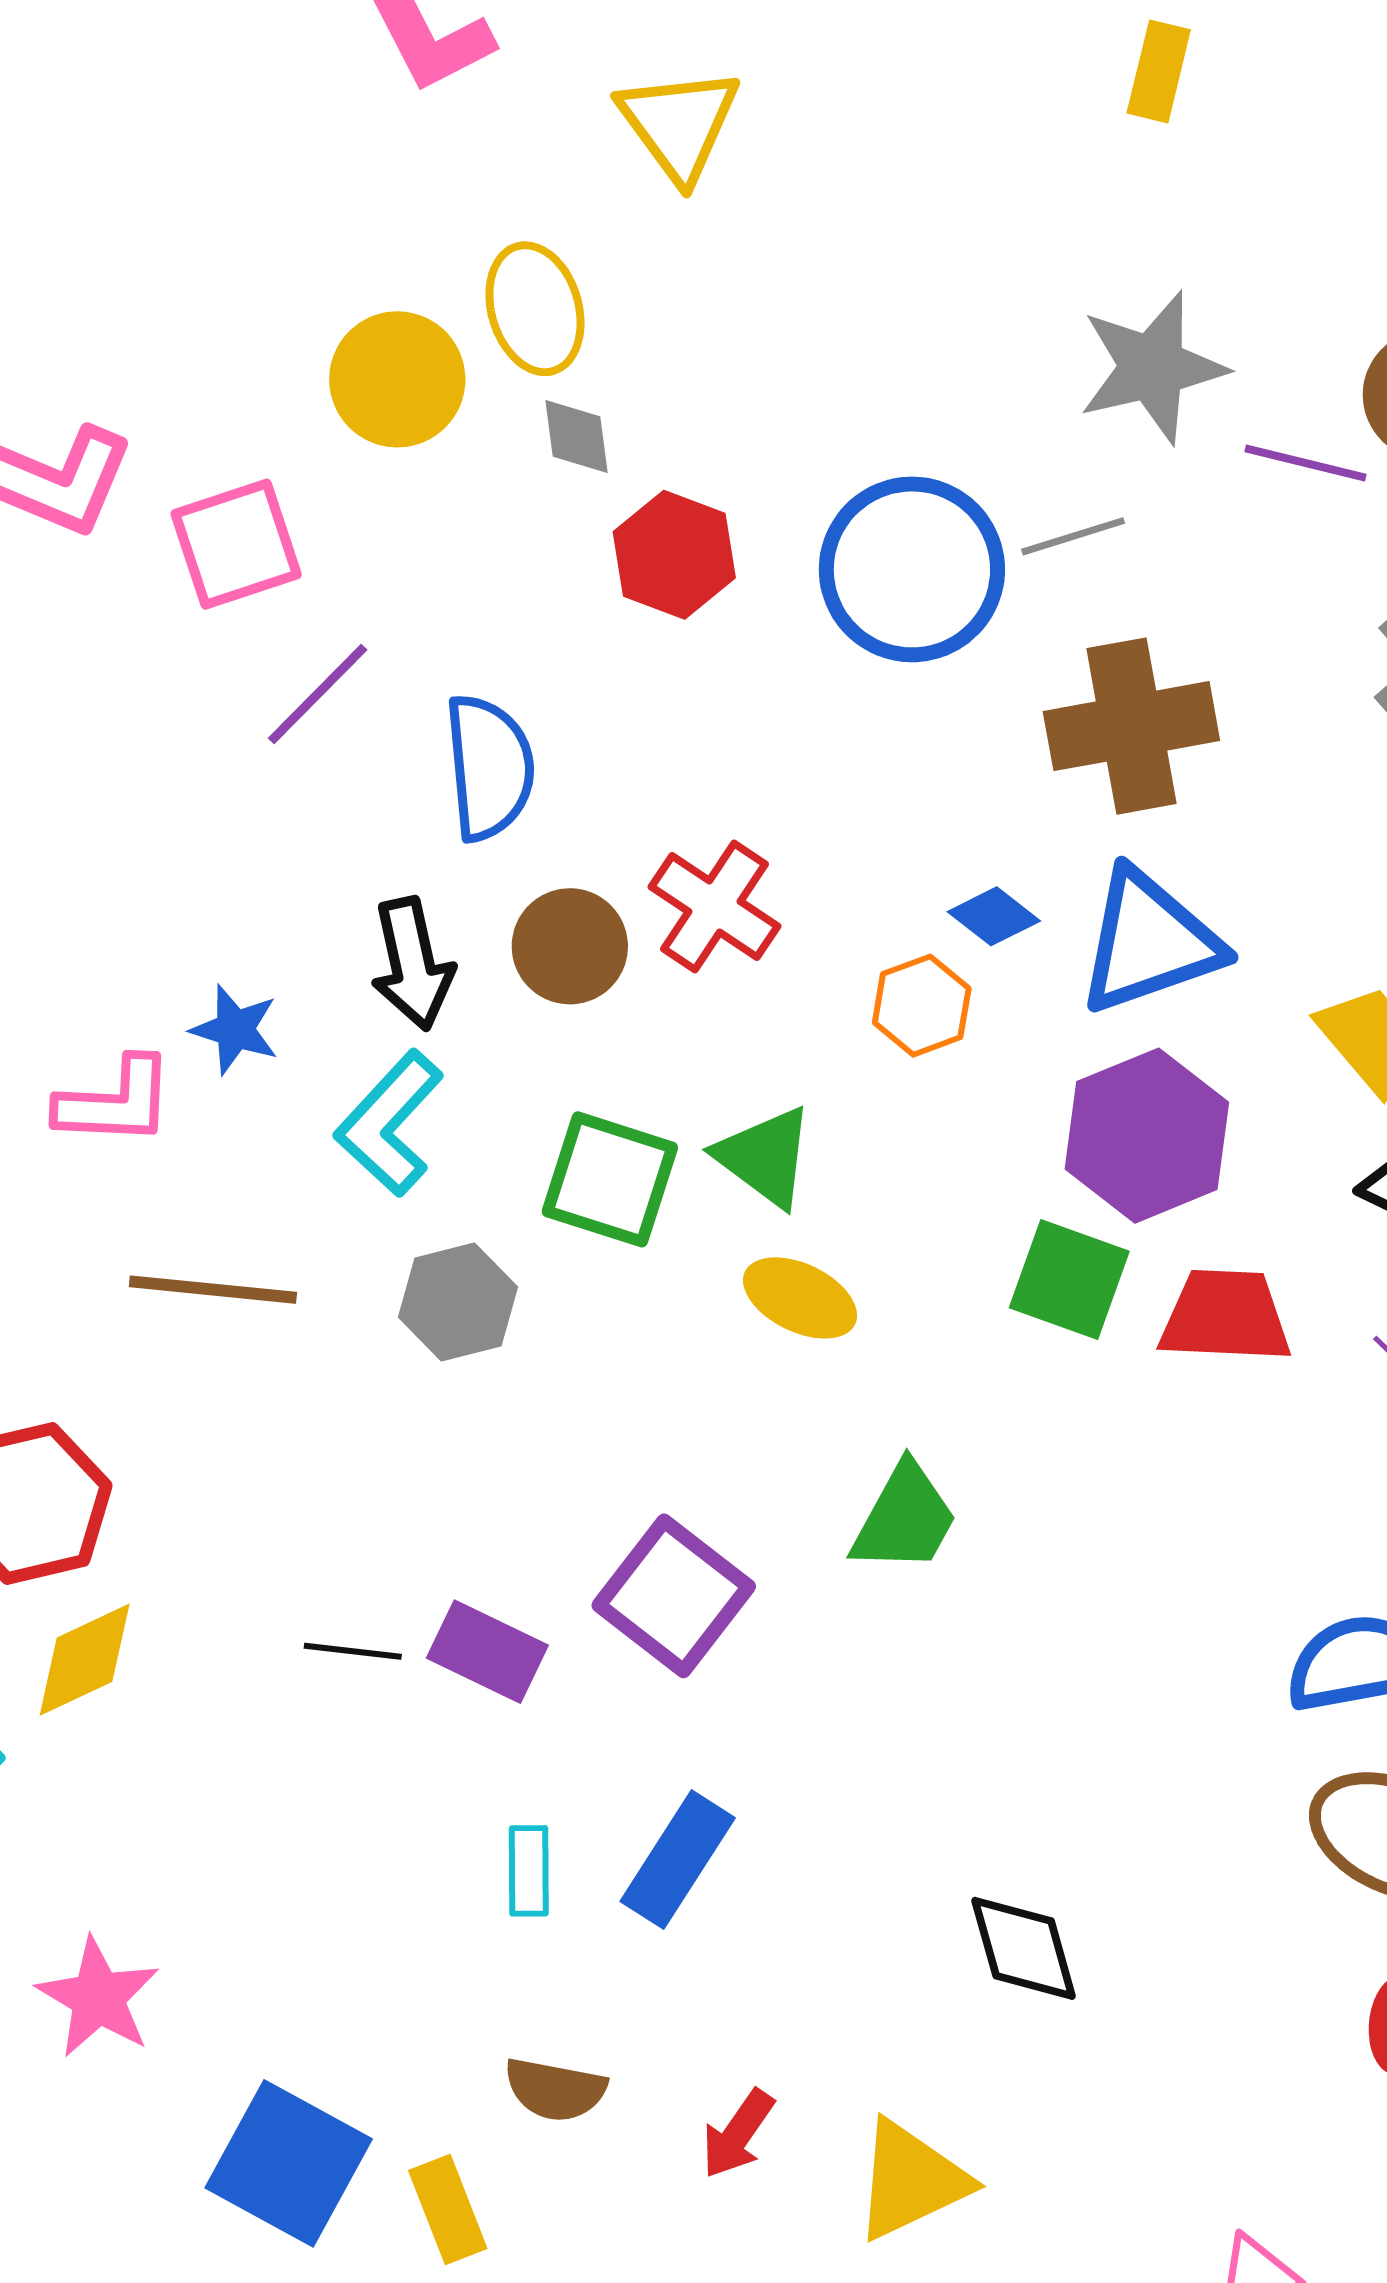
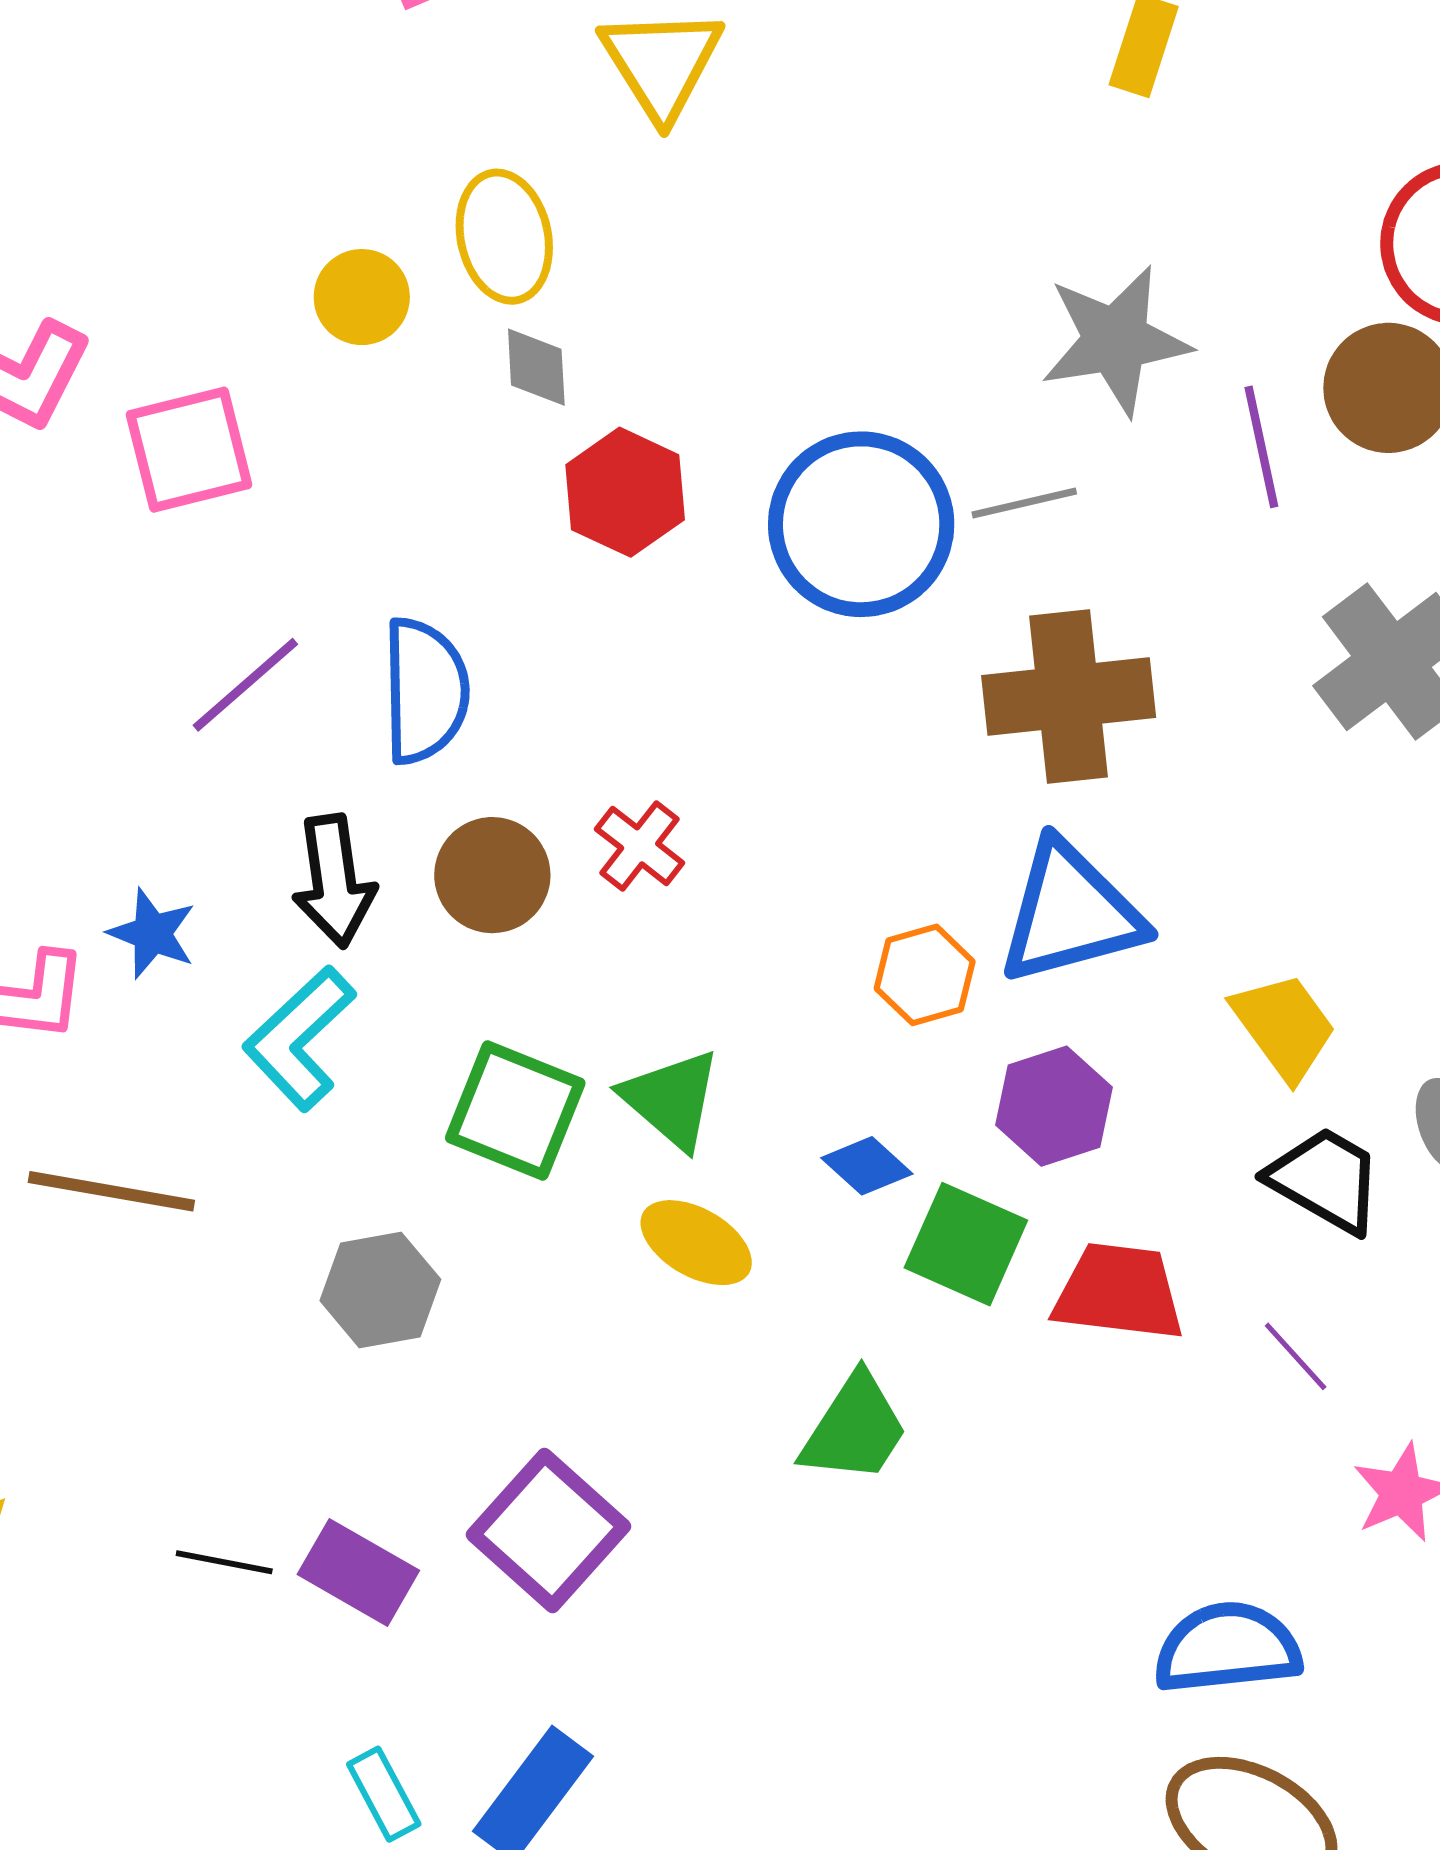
yellow circle: (397, 379) -> (362, 297), size x0.7
purple line: (1305, 463) -> (1261, 447), turned 60
purple line: (318, 694) -> (245, 685), moved
red cross: (715, 906) -> (640, 846), size x0.7
blue diamond: (994, 916) -> (867, 1166), moved
orange hexagon: (922, 1006) -> (925, 975), moved
purple hexagon: (1147, 1136) -> (1054, 1106), size x0.7
gray hexagon: (458, 1302) -> (380, 1290), moved
green trapezoid: (905, 1518) -> (855, 1429), moved
cyan rectangle: (529, 1871) -> (384, 1794), turned -32

